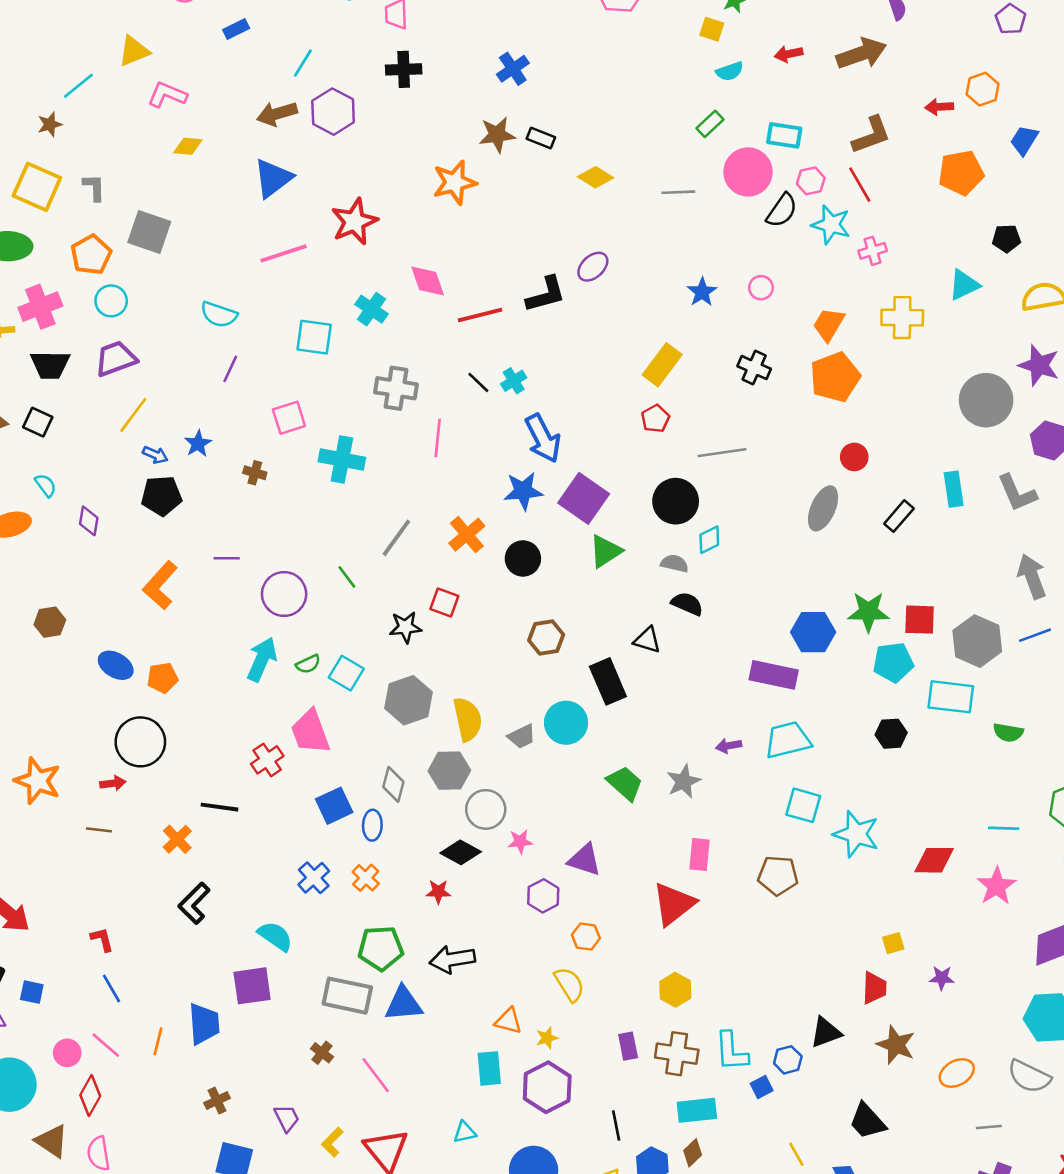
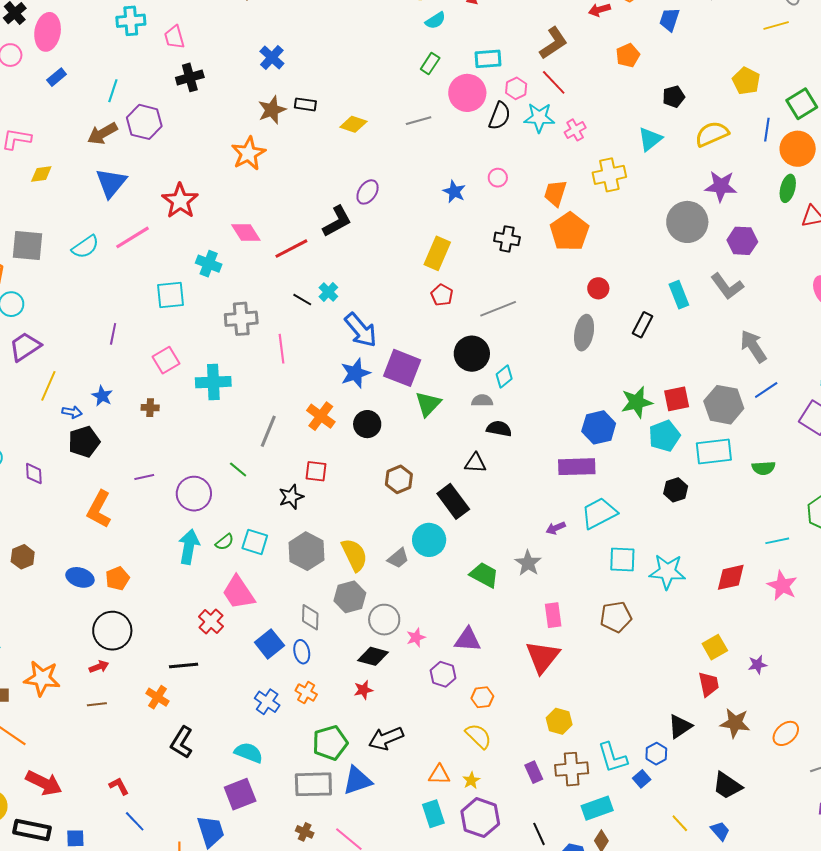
orange pentagon: (961, 173) -> (628, 55), size x0.7
cyan semicircle: (219, 314) -> (85, 247), moved, turned -40
yellow square: (893, 943) -> (715, 647), size x1.4

